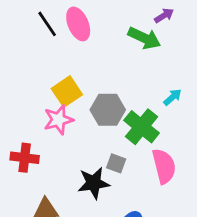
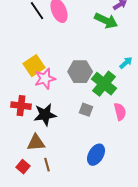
yellow square: (67, 92) -> (34, 66), moved
pink semicircle: (164, 166) -> (120, 112), size x0.7
black star: (94, 183) -> (45, 115), moved

